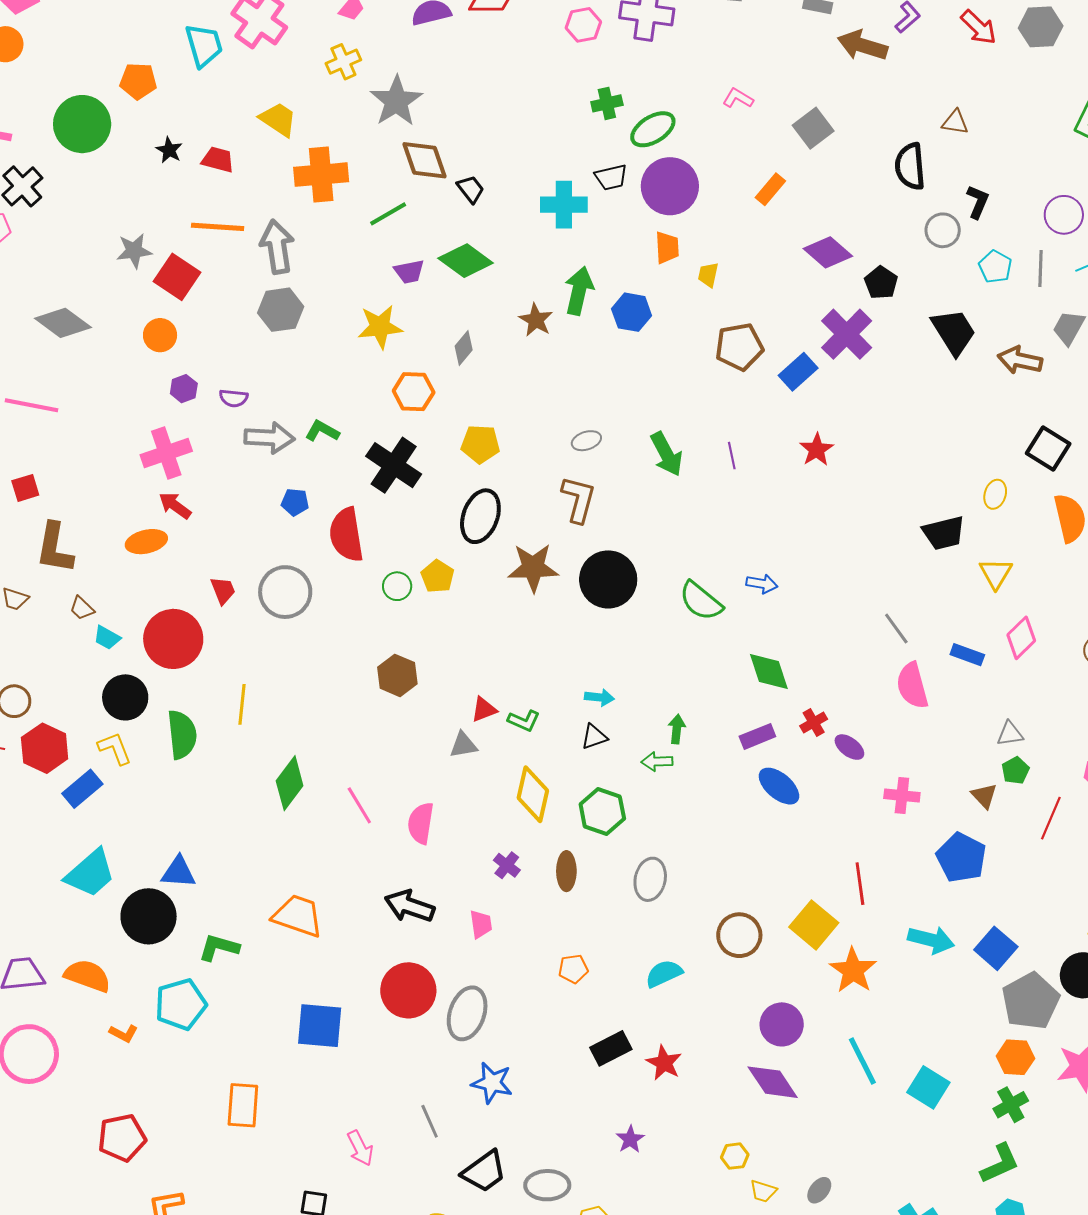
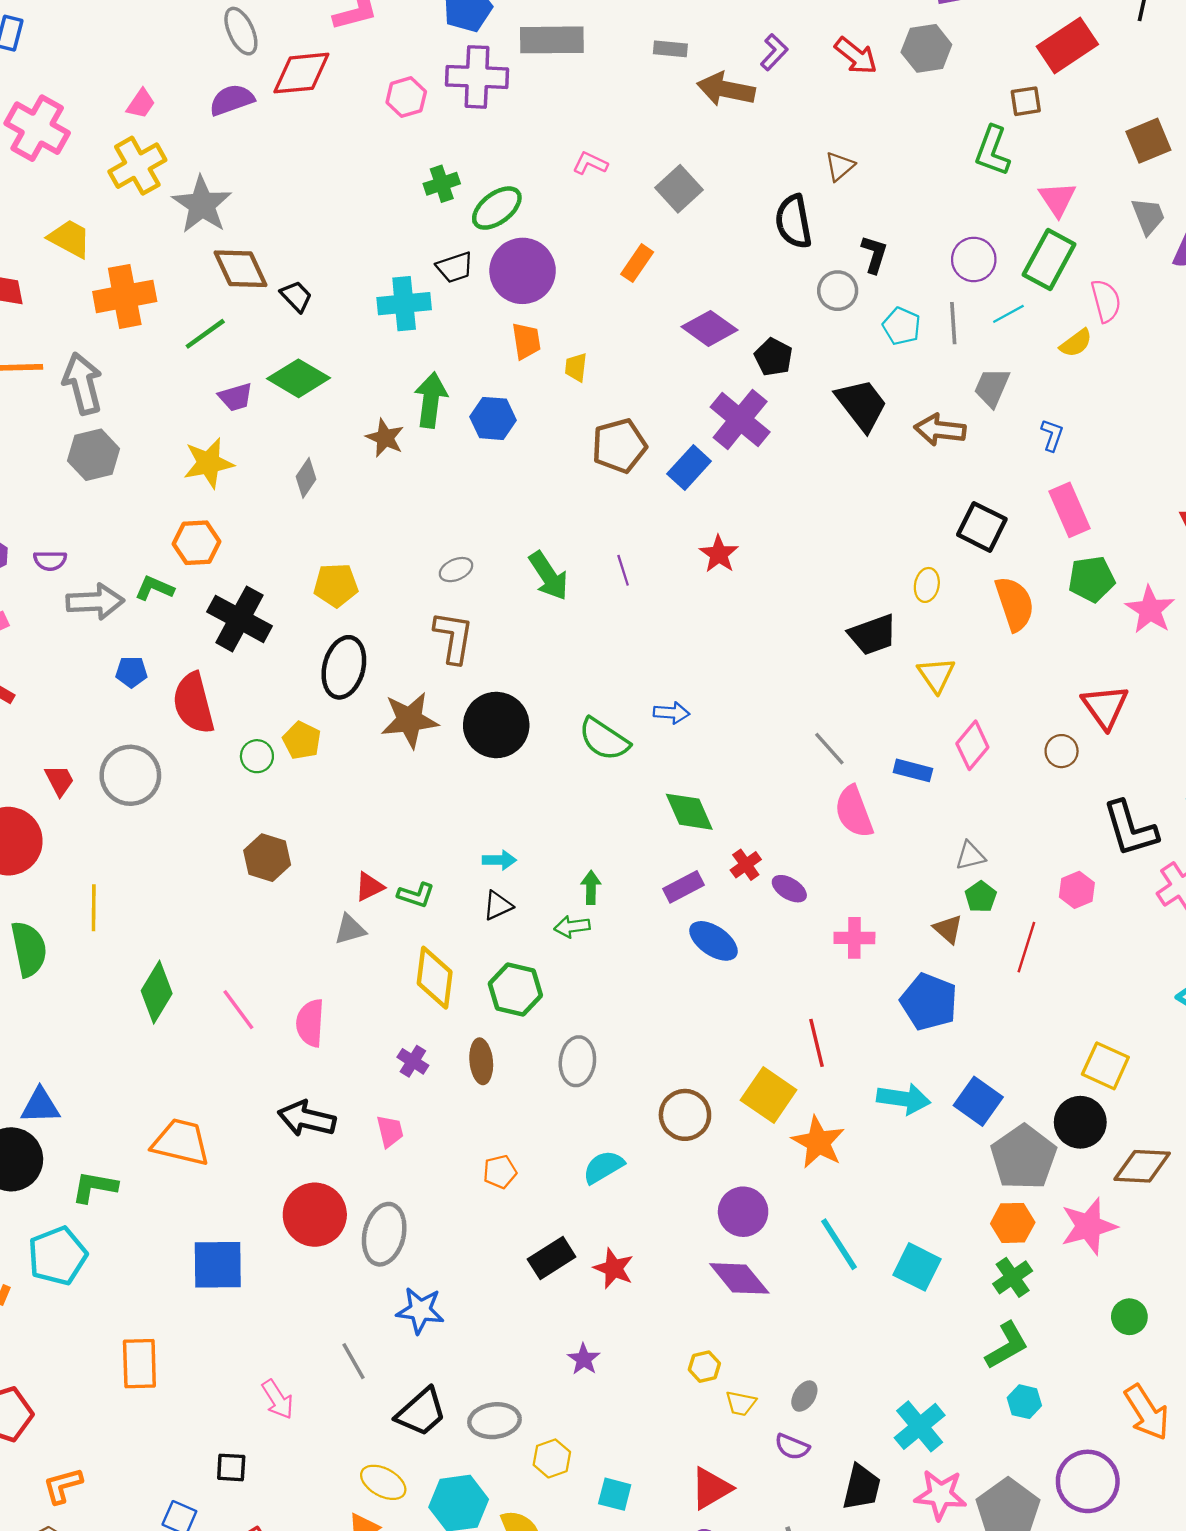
yellow cross: (343, 62) -> (137, 166), size x1.4
brown triangle: (955, 122) -> (840, 166), turned -44
orange hexagon: (414, 392) -> (196, 543), moved

